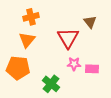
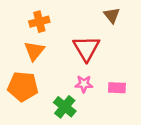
brown triangle: (90, 22) -> (112, 15), moved
pink star: (74, 64) -> (84, 84), moved

